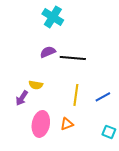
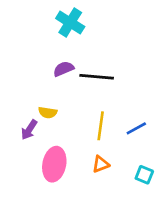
orange triangle: (67, 124) -> (101, 164), moved

